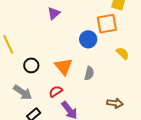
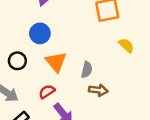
blue circle: (88, 39) -> (40, 33), moved
brown arrow: (115, 103) -> (98, 90), moved

